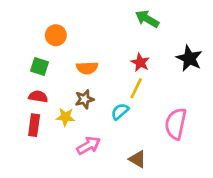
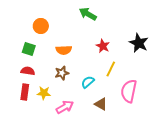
green arrow: (147, 19) -> (88, 14), moved
yellow line: (136, 88) -> (111, 69), moved
yellow star: (65, 117) -> (44, 93), moved
brown triangle: (138, 159) -> (101, 104), moved

